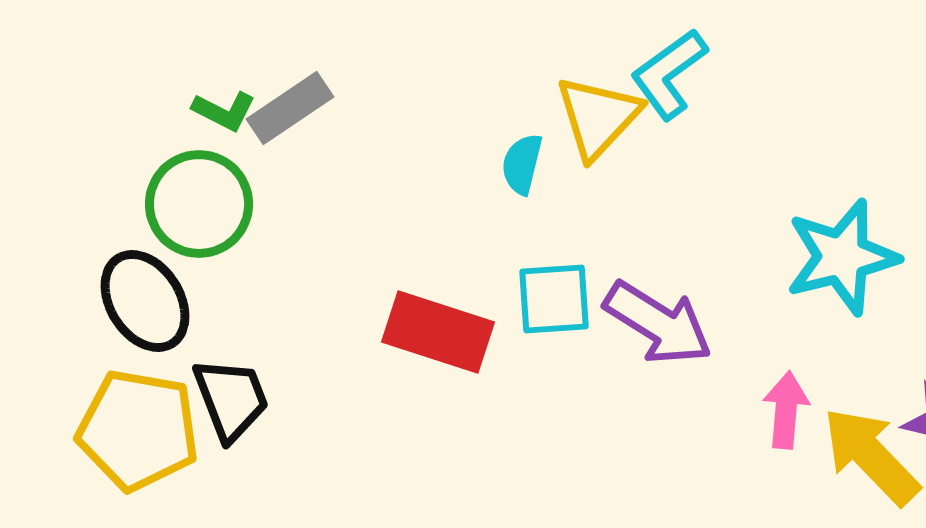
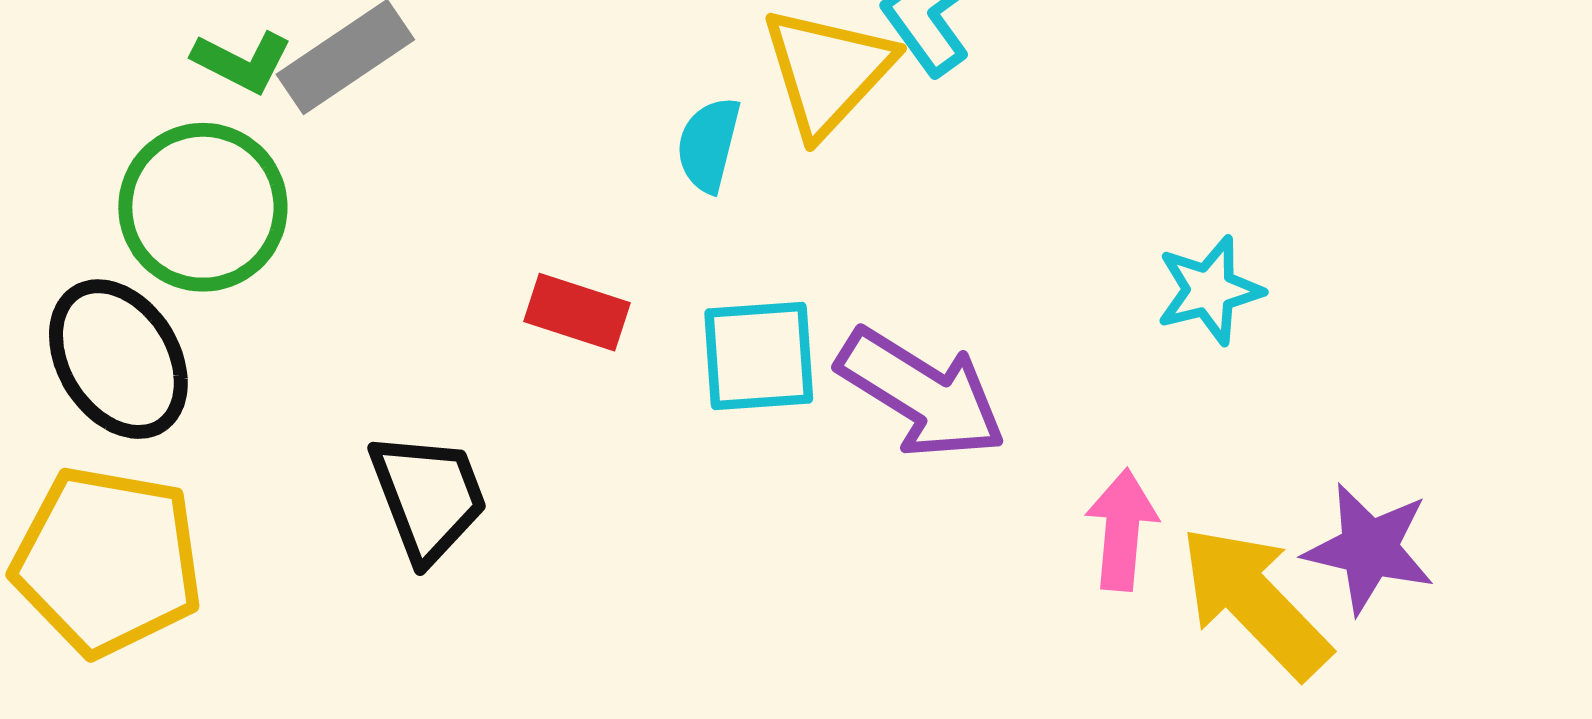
cyan star: (842, 257) -> (1209, 290), size x0.6
red rectangle: (438, 332) -> (577, 312), moved, size x0.6
black trapezoid: (231, 399) -> (428, 497), moved

